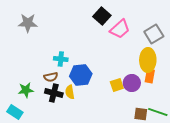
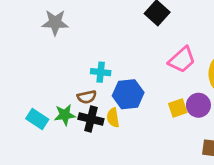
pink trapezoid: (120, 29) -> (182, 60), moved
green star: (26, 90) -> (65, 115), moved
cyan rectangle: (15, 112) -> (37, 119), moved

